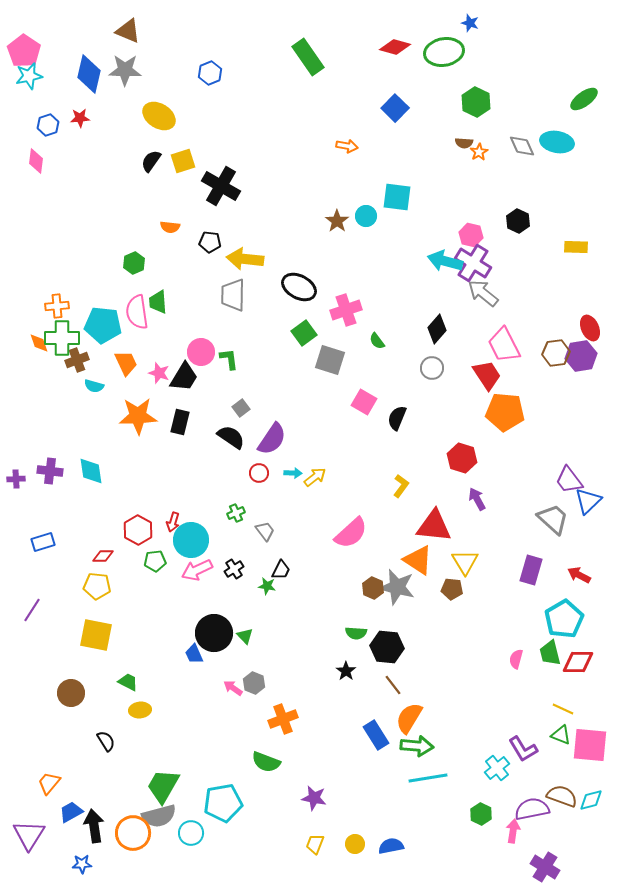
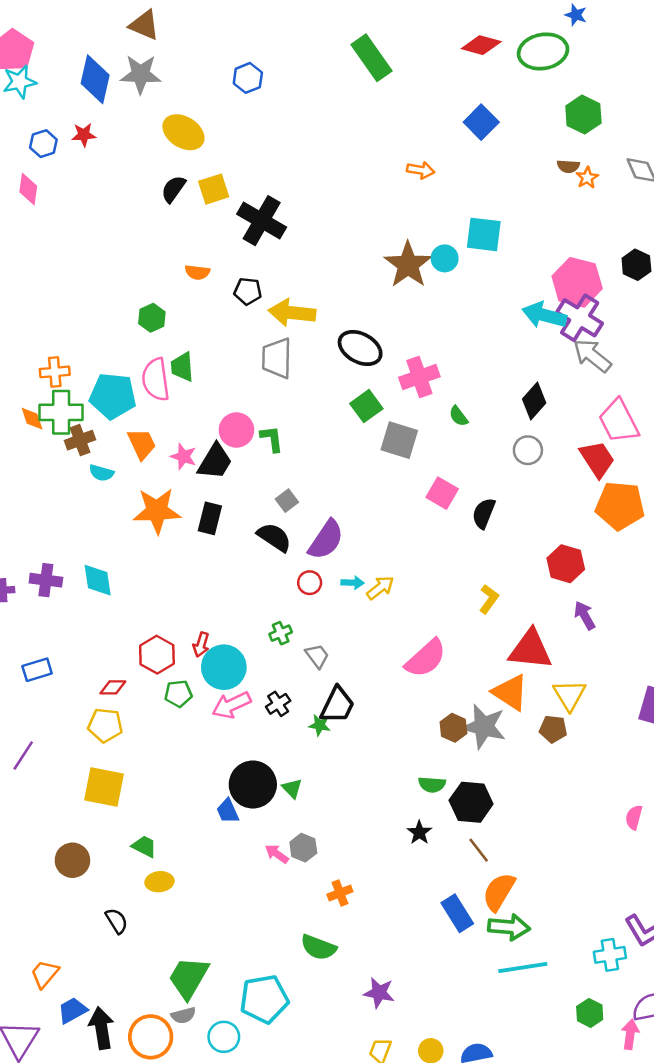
brown star: (337, 221) -> (408, 265), size x1.6
pink hexagon: (471, 235) -> (577, 282), size x1.6
black trapezoid: (281, 570) -> (337, 705), size x1.5
orange cross: (283, 719) -> (340, 893), size x0.7
cyan cross: (497, 768) -> (610, 955), turned 30
gray semicircle: (159, 816) -> (183, 1015), size x0.6

